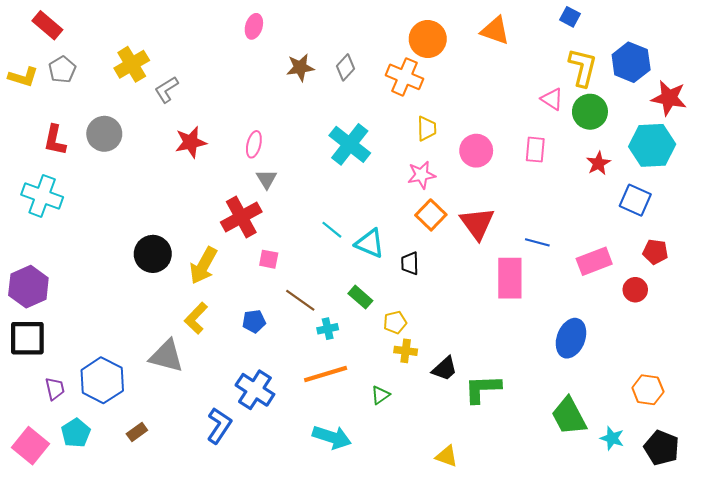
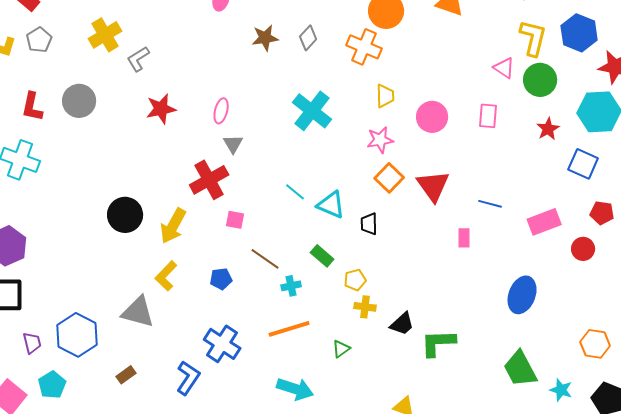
pink rectangle: (510, 278) -> (464, 238), size x0.5
brown rectangle: (137, 432) -> (126, 375), moved

